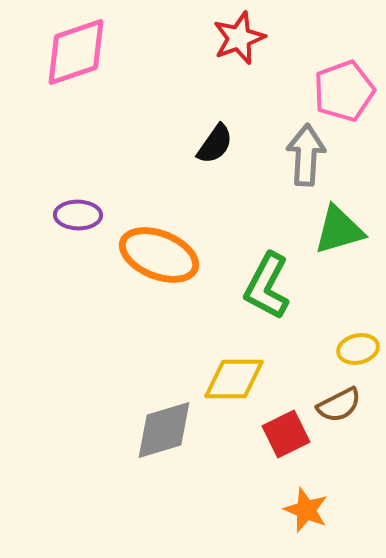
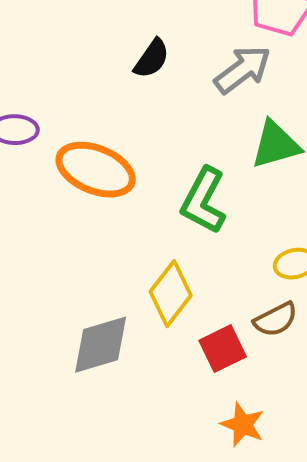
gray arrow: (306, 155) -> (243, 70), turned 50
yellow diamond: (234, 379) -> (171, 294), turned -52

